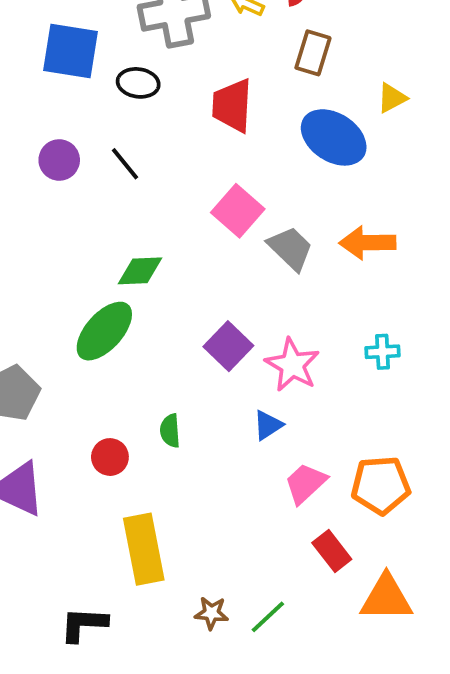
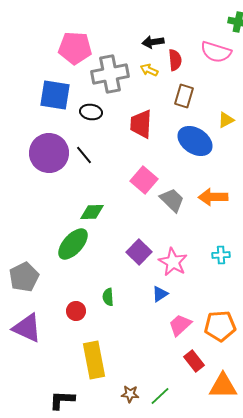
purple circle: (59, 160) -> (49, 153), size x1.8

